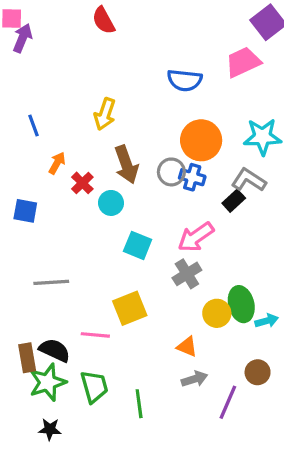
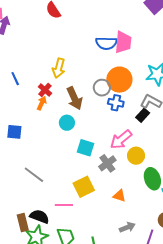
pink trapezoid: (243, 62) -> (123, 42), moved, turned 125
orange arrow: (57, 163) -> (42, 103), moved
gray circle: (171, 172) -> (102, 88), moved
red cross: (82, 183) -> (45, 90), moved
gray cross: (187, 274) -> (107, 163), moved
gray line: (51, 282) -> (34, 175), turned 45
yellow circle: (217, 313) -> (136, 156), moved
orange triangle: (187, 347) -> (119, 196), moved

